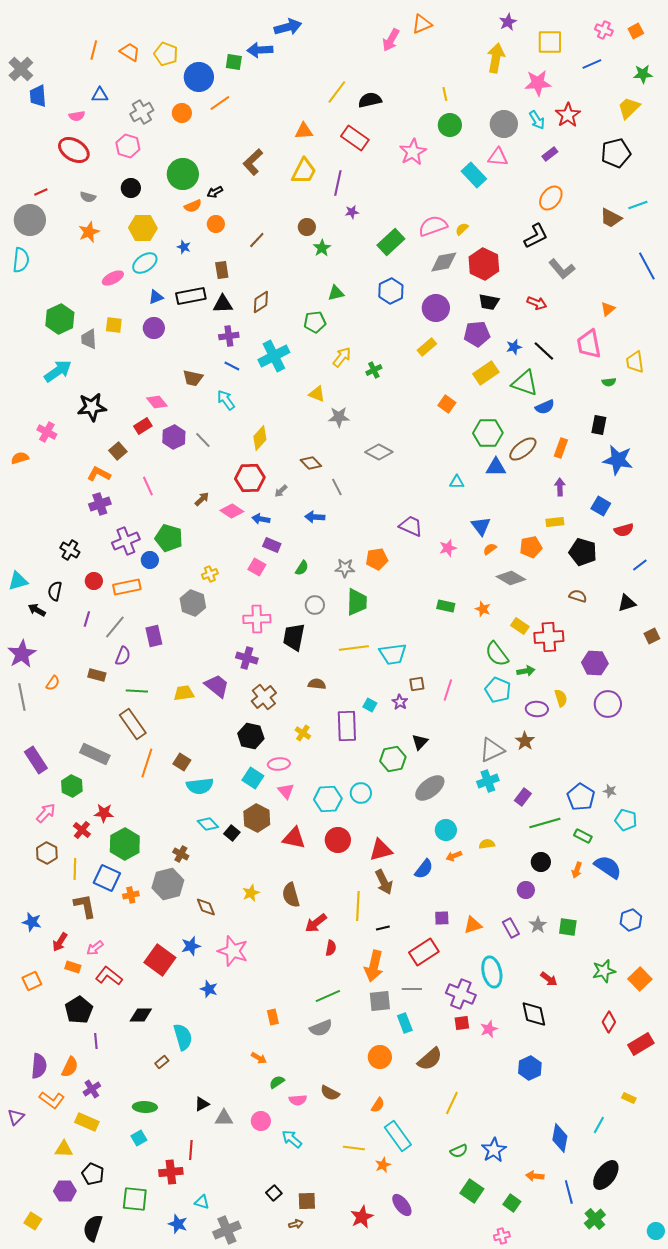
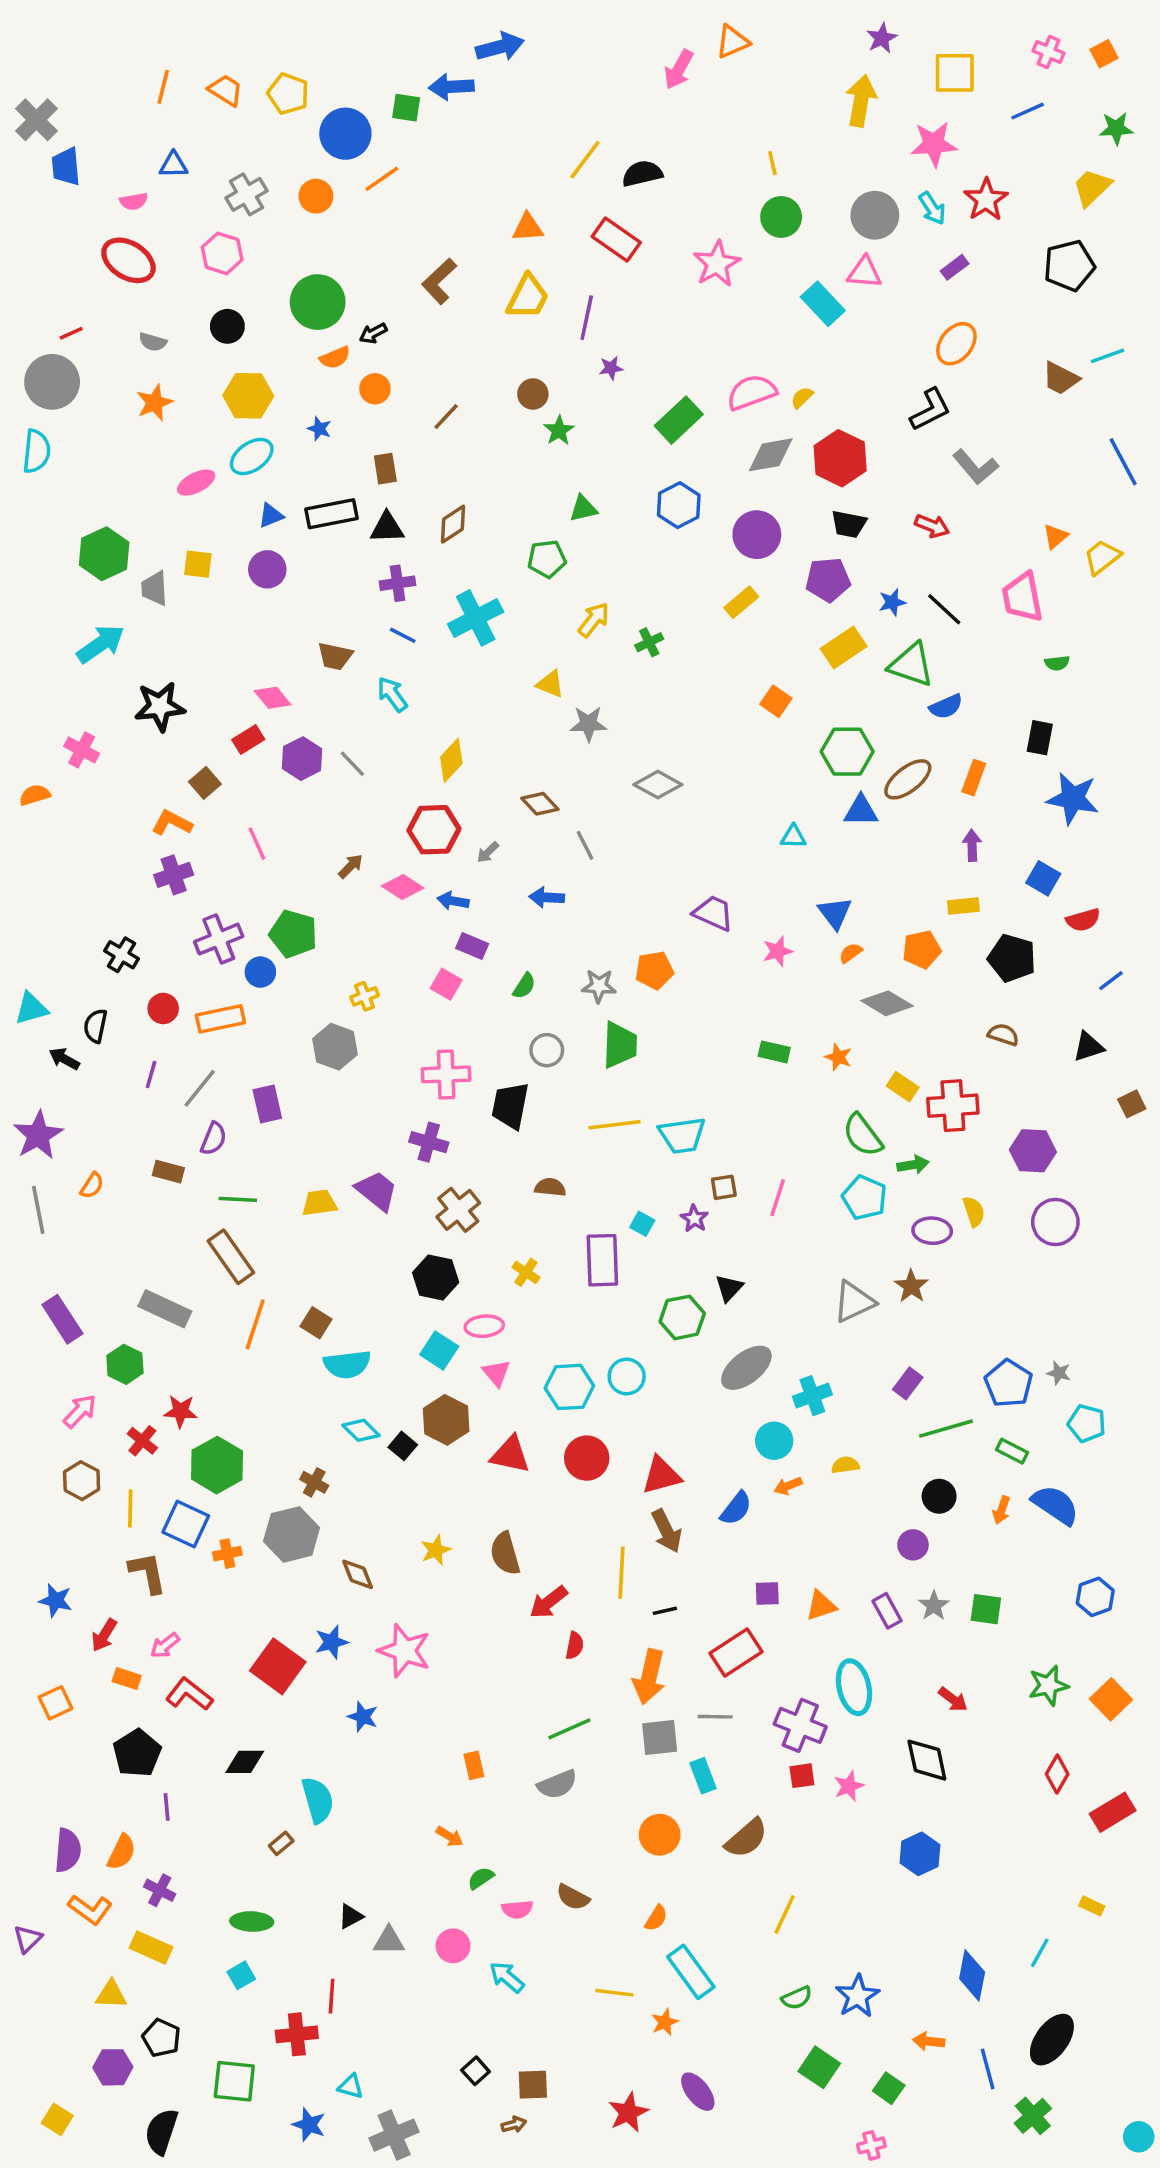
yellow trapezoid: (635, 362) -> (1102, 557), moved, turned 60
cyan cross: (488, 781) -> (812, 1396), moved
purple cross: (92, 1089) -> (160, 1890), turned -30

